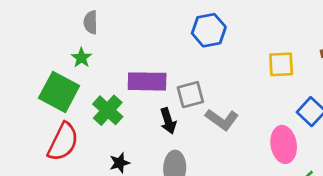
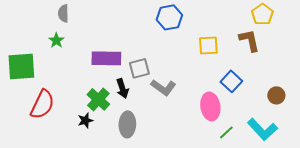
blue hexagon: (209, 30) -> (169, 17), moved
green square: (59, 92) -> (21, 66), moved, turned -32
green cross: (108, 110) -> (98, 99), moved

